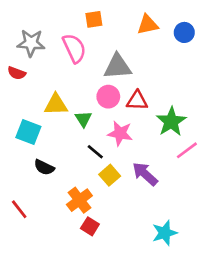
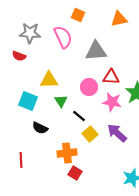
orange square: (94, 19) -> (78, 15), turned 32
pink circle: (108, 97) -> (89, 87), moved
green triangle: (83, 119) -> (61, 101), moved
pink star: (120, 133) -> (112, 102), moved
orange cross: (79, 200) -> (67, 153), turned 30
red line: (19, 209) -> (21, 160), turned 35

